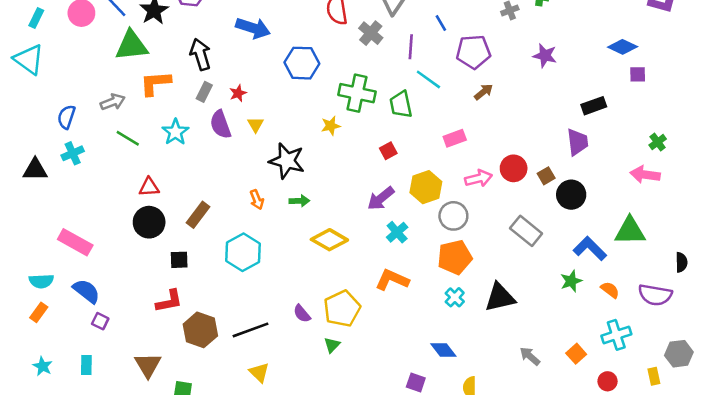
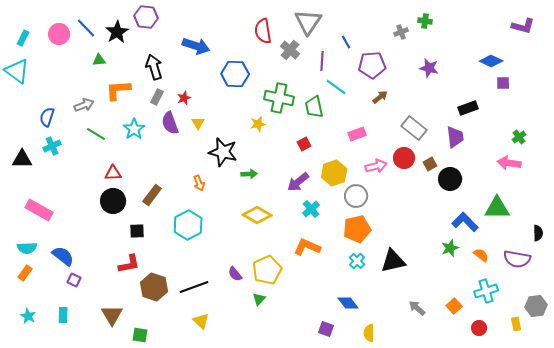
green triangle: (132, 46) -> (99, 60), size x0.5
green arrow: (299, 201) -> (249, 174), moved
gray rectangle: (526, 231) -> (414, 128), moved
pink rectangle: (75, 242) -> (39, 210), moved

